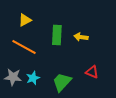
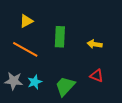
yellow arrow: (81, 37) -> (95, 44), moved

